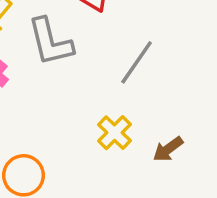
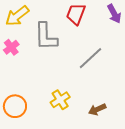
yellow cross: (115, 133) -> (60, 100), moved

